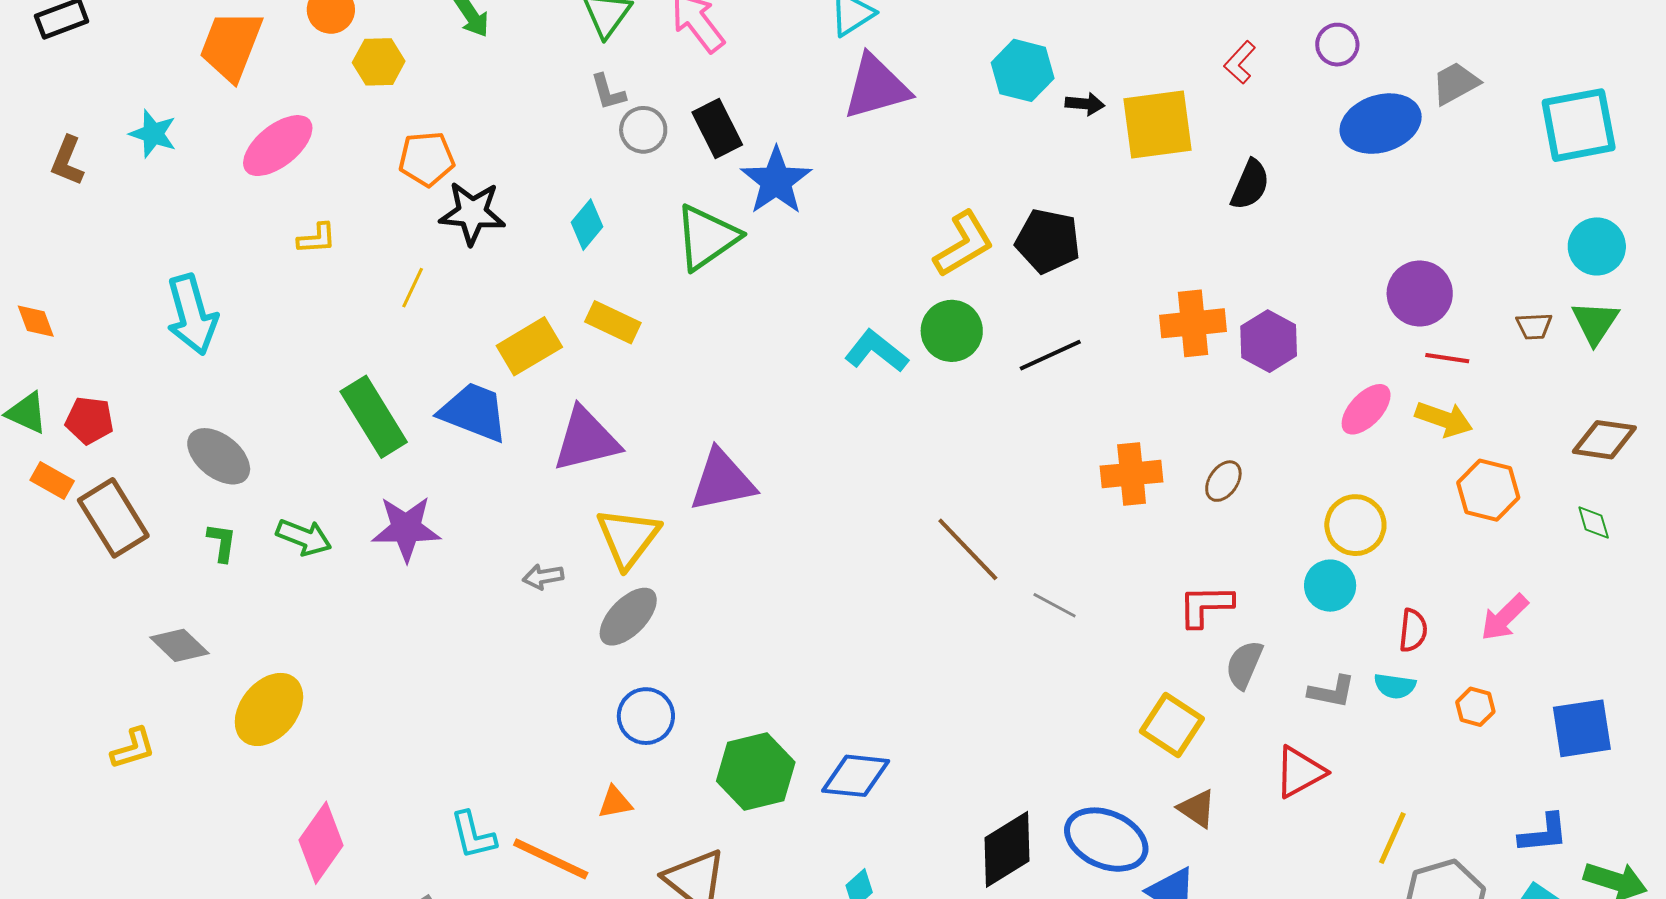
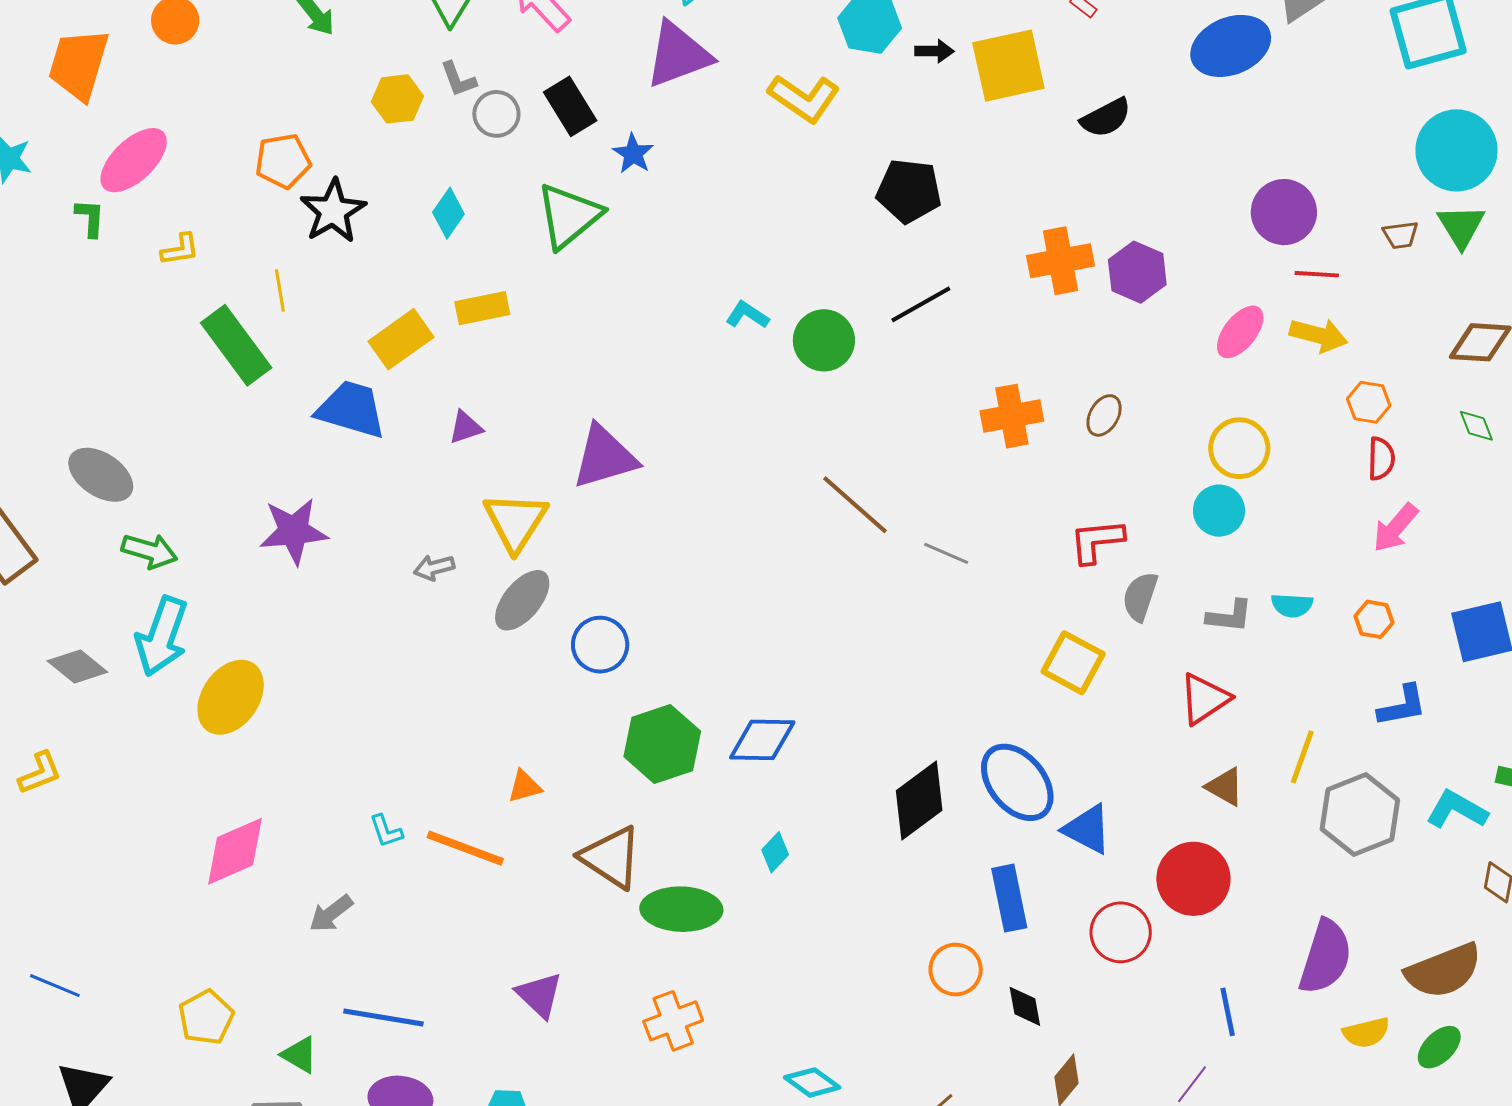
yellow hexagon: (379, 62) -> (397, 99), moved
purple triangle: (876, 87) -> (678, 55), moved
blue star: (776, 181) -> (633, 154), size x0.6
black semicircle: (1250, 185) -> (1106, 118), turned 44
black star: (472, 213) -> (333, 211), turned -30
yellow L-shape: (964, 244) -> (804, 98), moved, turned 70
cyan circle: (1597, 246) -> (1456, 150), size x1.4
yellow line: (413, 288) -> (280, 290), turned -30
cyan arrow: (192, 315) -> (162, 636), moved, turned 40
yellow rectangle: (613, 322) -> (482, 308), turned -32
green circle: (952, 331) -> (824, 340), moved
cyan L-shape: (876, 351) -> (747, 315), size x0.7
green rectangle: (374, 417) -> (236, 345), moved
purple triangle: (586, 440) -> (466, 427), size x0.5
orange hexagon: (1488, 490) -> (1369, 402), size x0.7
green arrow: (304, 537) -> (150, 551), moved
green L-shape: (222, 542) -> (90, 218), moved
red semicircle: (1413, 630) -> (1381, 459), moved
yellow ellipse: (269, 709) -> (231, 697), moved
blue circle: (646, 716) -> (600, 645), moved
brown triangle: (1197, 809) -> (1225, 787), moved
blue L-shape: (1543, 833) -> (1402, 706), moved
cyan L-shape: (473, 835) -> (386, 831), size x0.7
blue ellipse: (1106, 840) -> (1017, 782), turned 32
pink diamond: (321, 843) -> (235, 851), turned 36

